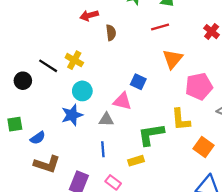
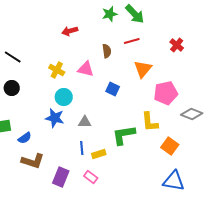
brown semicircle: (111, 33) -> (107, 51), moved
black line: (48, 66) -> (13, 57), moved
pink triangle: (122, 101) -> (86, 69), moved
blue star: (72, 115) -> (55, 118), turned 30
yellow rectangle: (136, 161) -> (99, 154), moved

